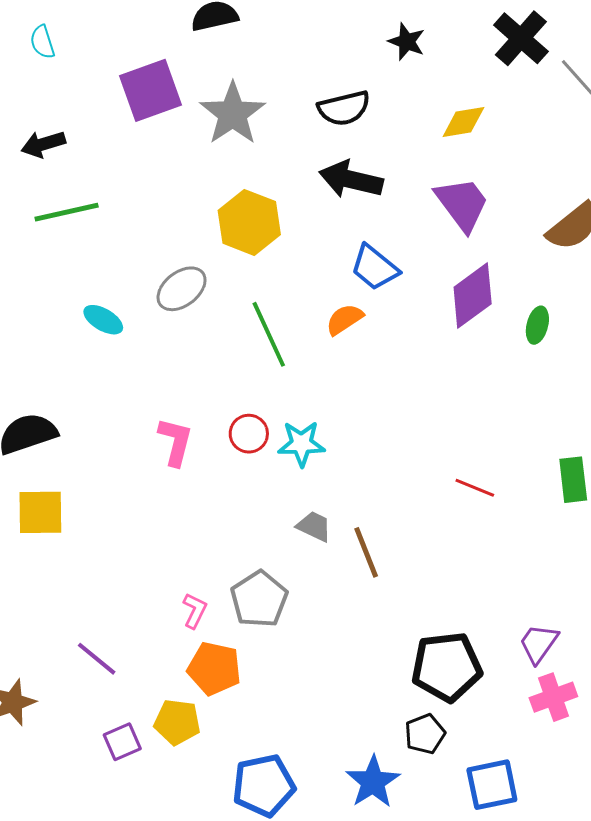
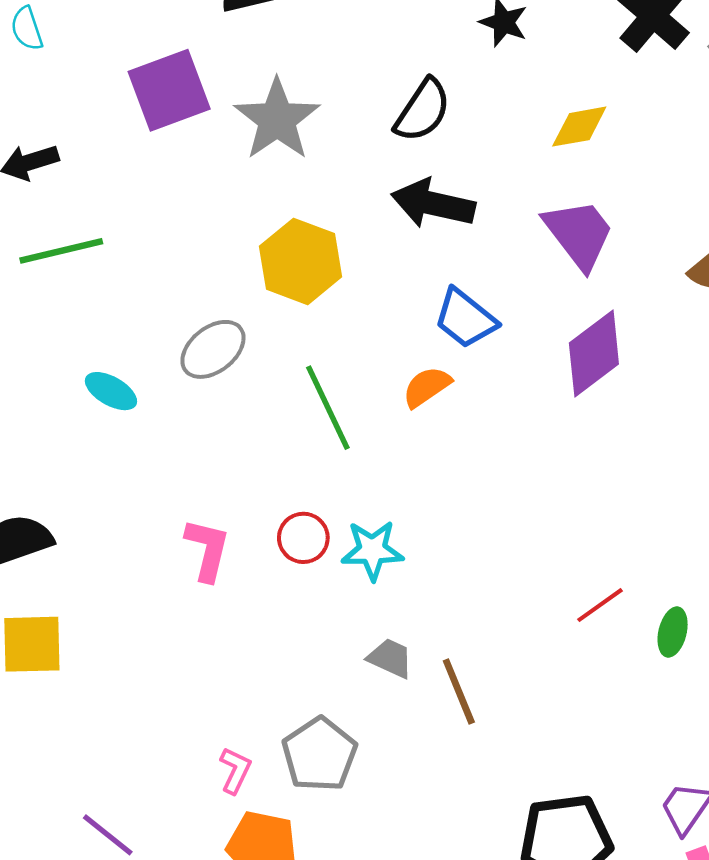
black semicircle: (344, 108) -> (423, 110), turned -42
green ellipse: (537, 325) -> (673, 632), moved
red line: (475, 488) -> (600, 605), turned -57

